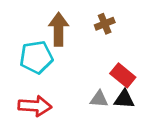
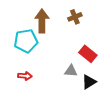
black triangle: (124, 99) -> (89, 82), moved, turned -35
red arrow: (35, 106) -> (25, 76), size x0.6

